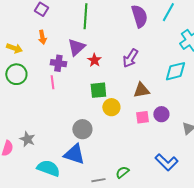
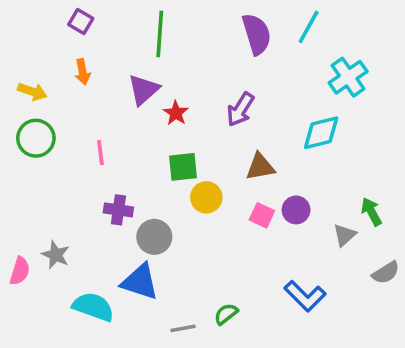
purple cross: (58, 63) -> (118, 210), moved
pink square: (142, 117) -> (262, 215), turned 32

